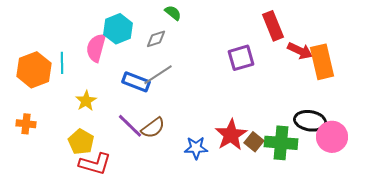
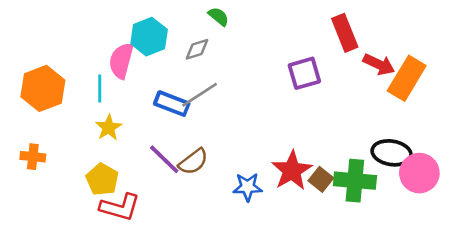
orange rectangle: (322, 62) -> (407, 78), turned 44
cyan line: (62, 63) -> (100, 88), moved

